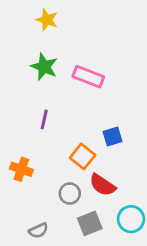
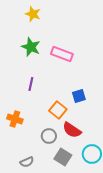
gray square: (90, 223) -> (63, 157), turned -36

